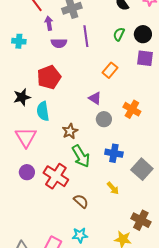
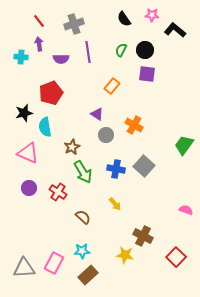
purple arrow: (49, 23) -> (39, 44), moved
pink triangle: (26, 137) -> (28, 153), turned -35
gray square: (142, 169) -> (144, 166), moved
red cross: (56, 176) -> (58, 192), size x0.7

